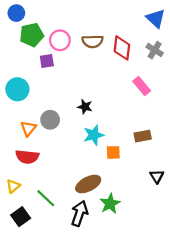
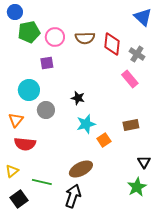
gray cross: (155, 50) -> (137, 54), moved
purple square: (47, 61) -> (47, 63), moved
cyan circle: (17, 89) -> (29, 90), moved
orange triangle: (28, 128) -> (16, 120), moved
orange square: (113, 152) -> (104, 140), turned -32
green line: (46, 198) -> (42, 182), turned -30
green star: (110, 204) -> (137, 187), moved

